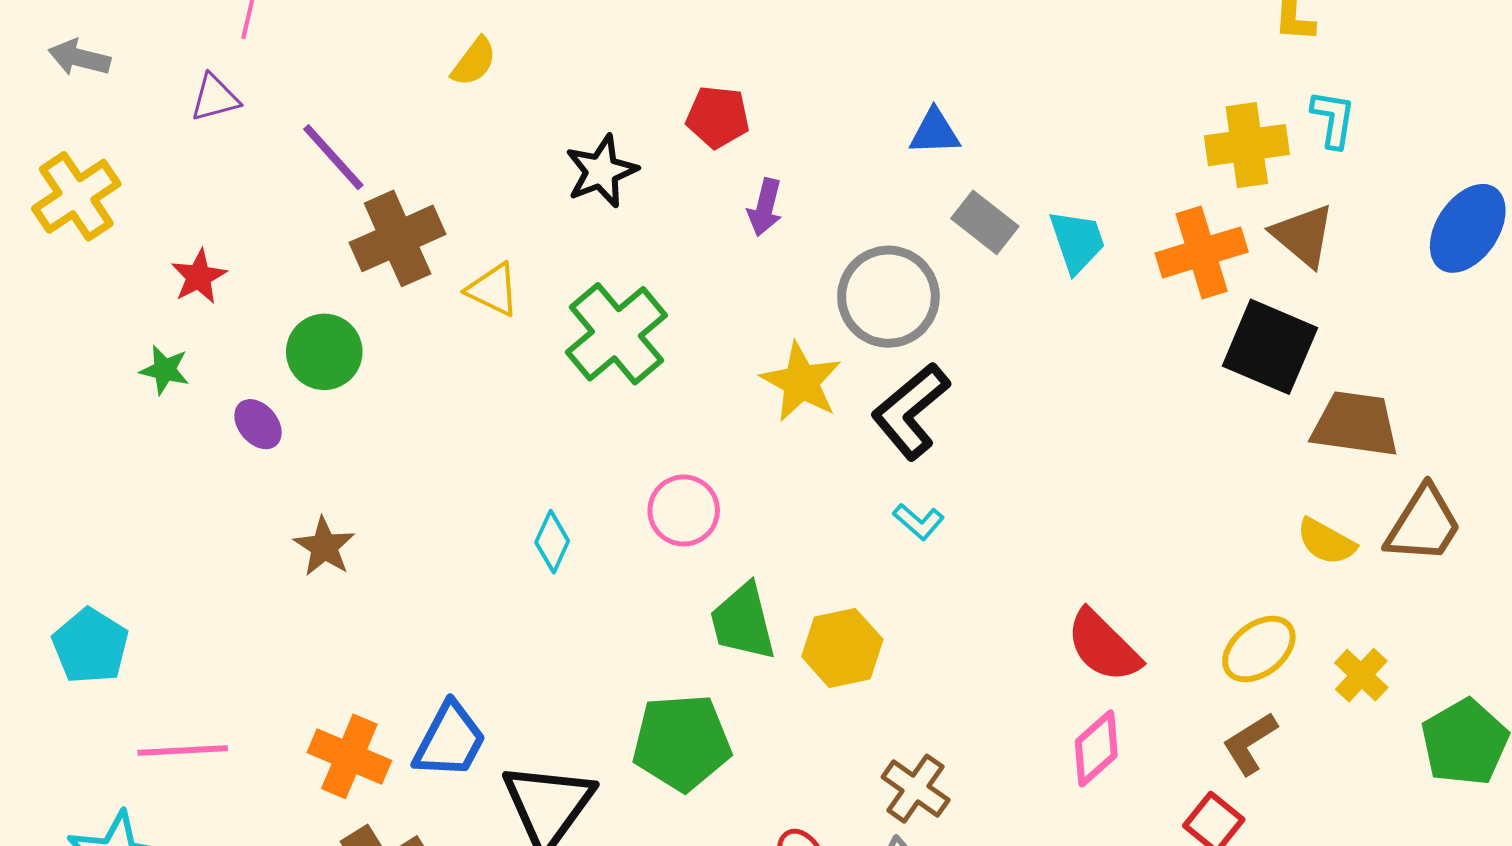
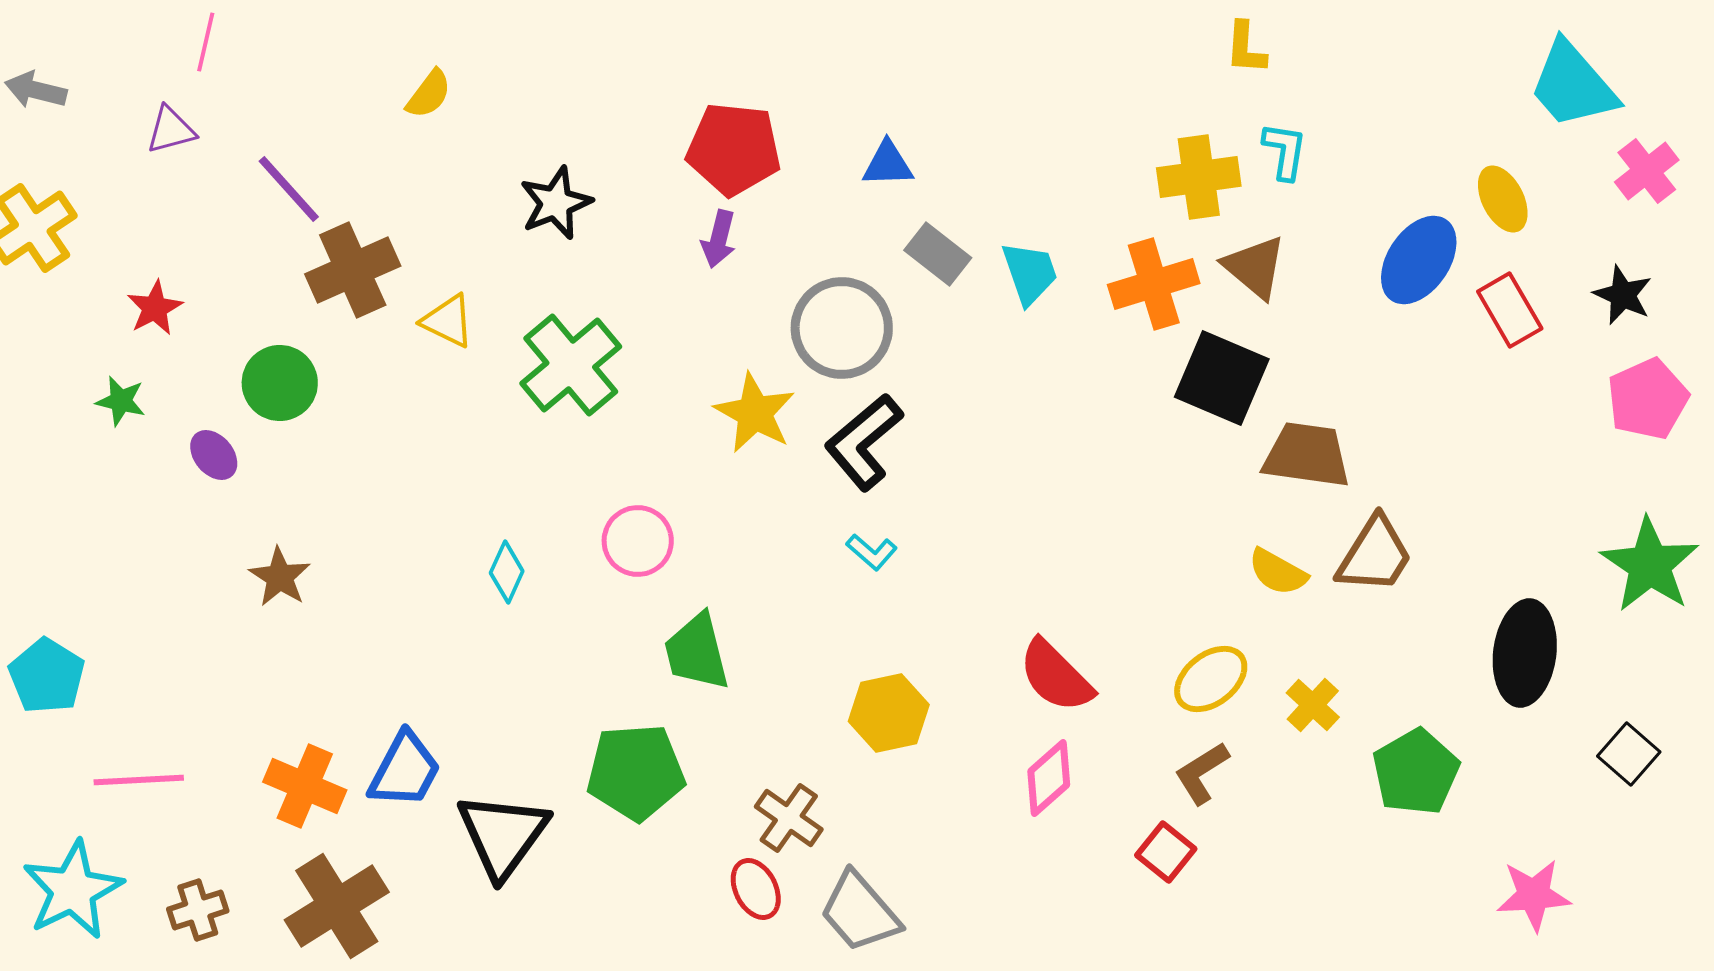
red pentagon: (718, 117) -> (734, 149), moved, size x1.5
yellow hexagon: (842, 648) -> (889, 713), moved
brown cross: (916, 789) -> (789, 818), moved

